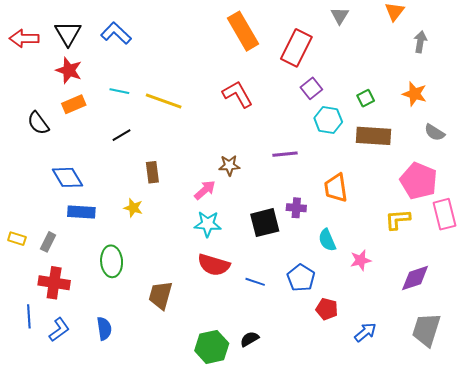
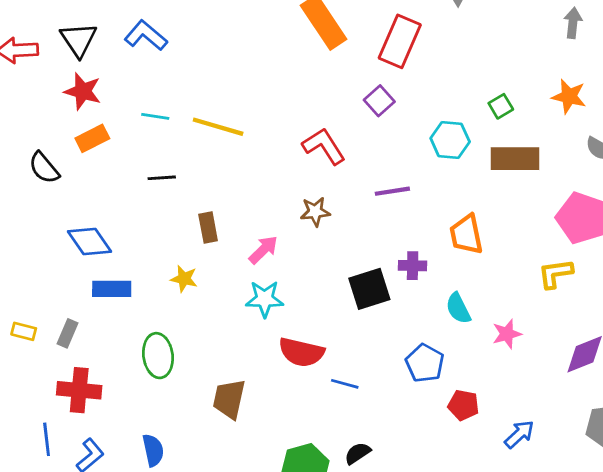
purple square: (311, 88) -> (379, 101), moved
red L-shape: (238, 94) -> (324, 146), moved
black line: (121, 135) -> (162, 178), turned 30
pink arrow: (205, 190) -> (263, 250), moved
cyan star: (208, 224) -> (265, 299), moved
blue line: (255, 282) -> (345, 384), moved

